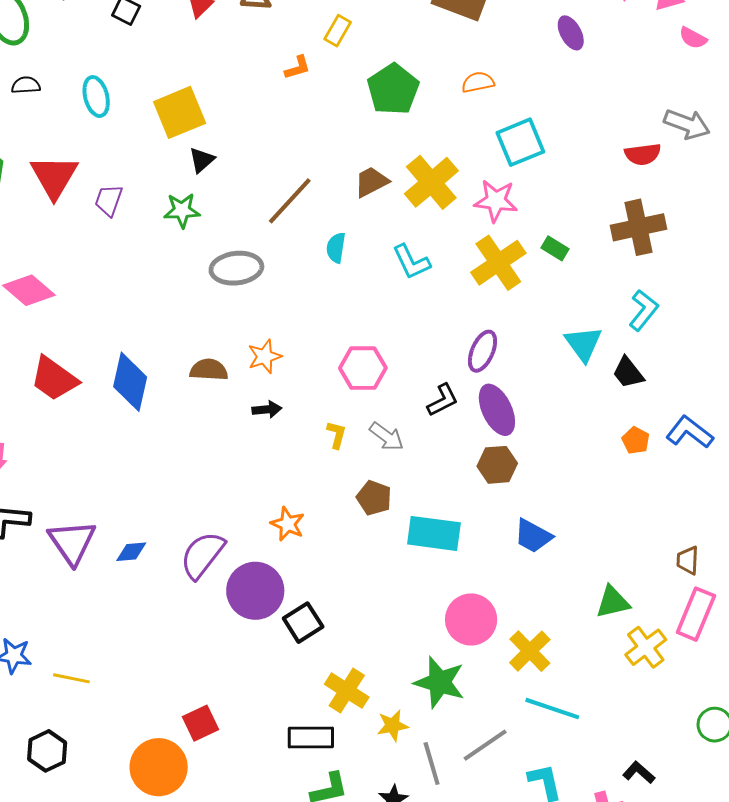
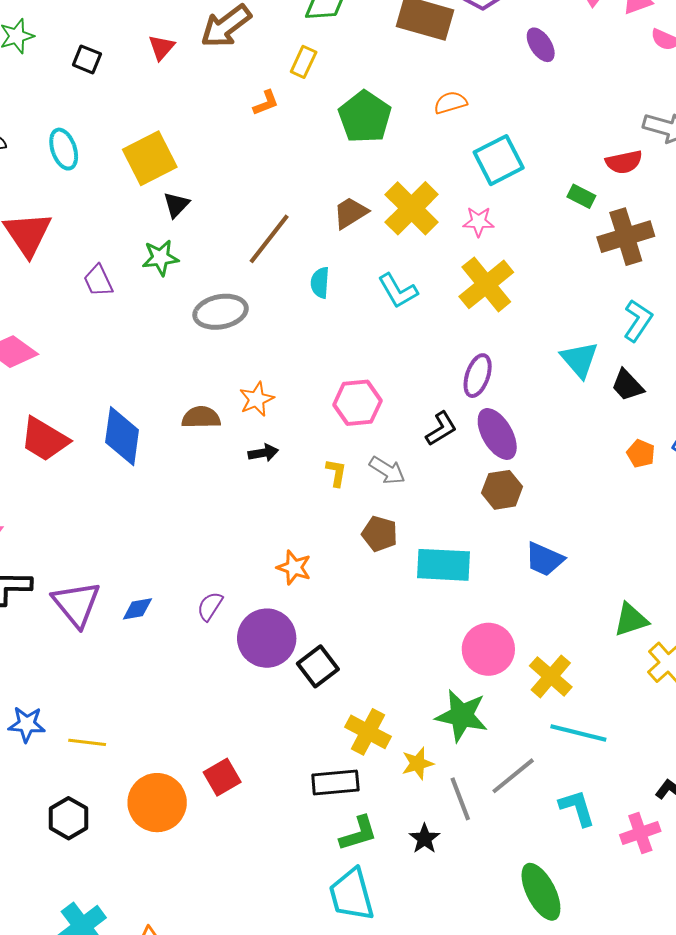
purple trapezoid: (109, 200) -> (98, 281), moved, turned -40
pink star: (496, 201) -> (479, 222), size x0.7
green rectangle: (555, 248) -> (581, 196), moved
purple semicircle: (202, 555) -> (210, 606), size x0.6
orange circle: (159, 767) -> (157, 803), moved

